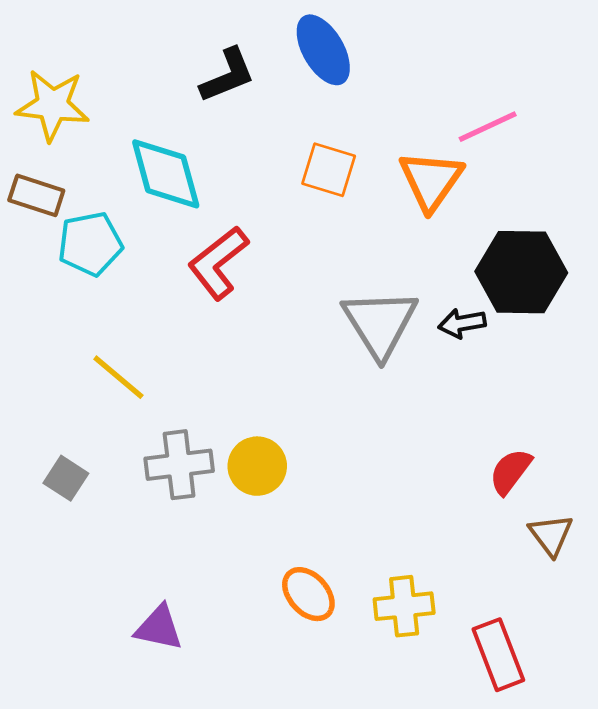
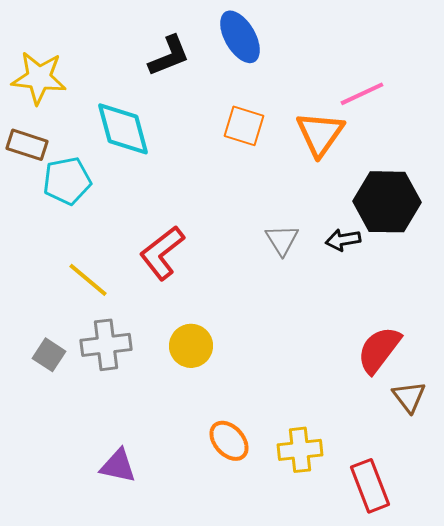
red L-shape: (218, 263) -> (162, 253), moved
gray triangle: (380, 323) -> (282, 240), size x0.6
gray cross: (179, 465) -> (106, 345), moved
red semicircle: (510, 471) -> (379, 350), size x1.4

